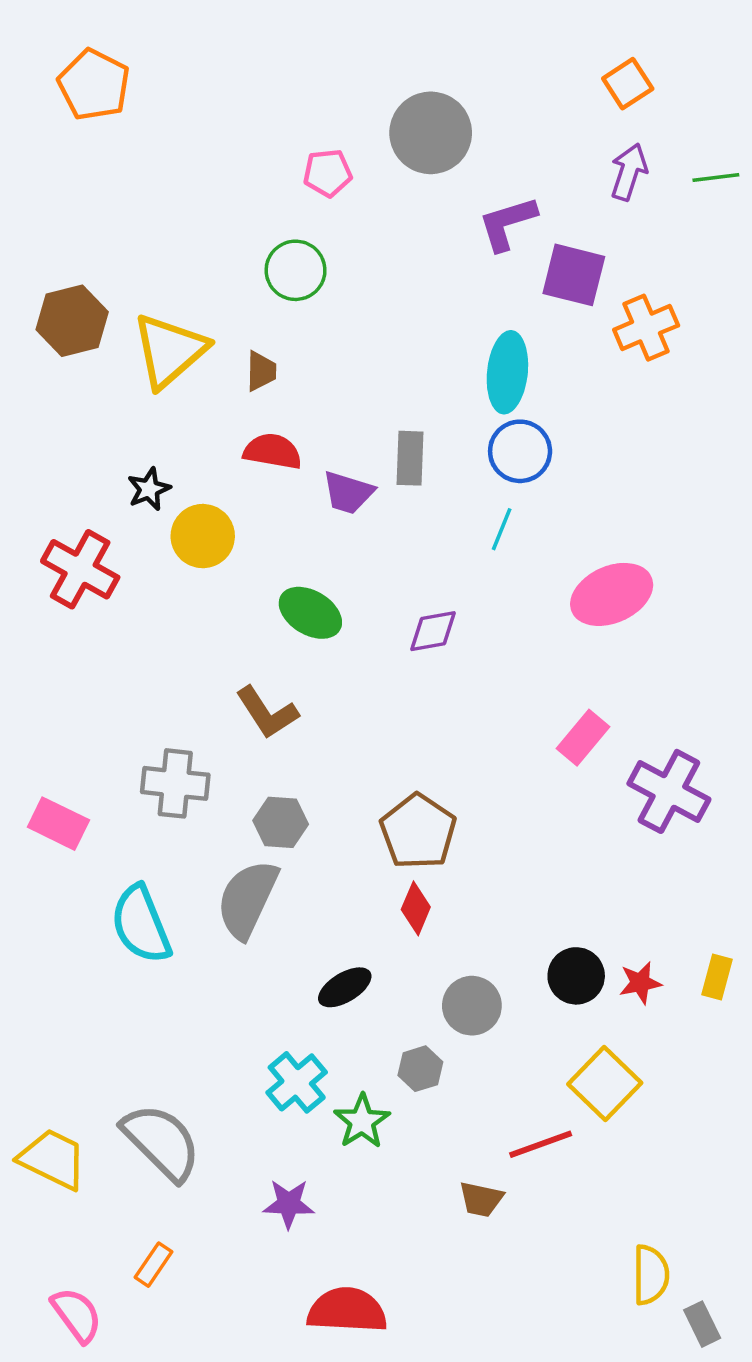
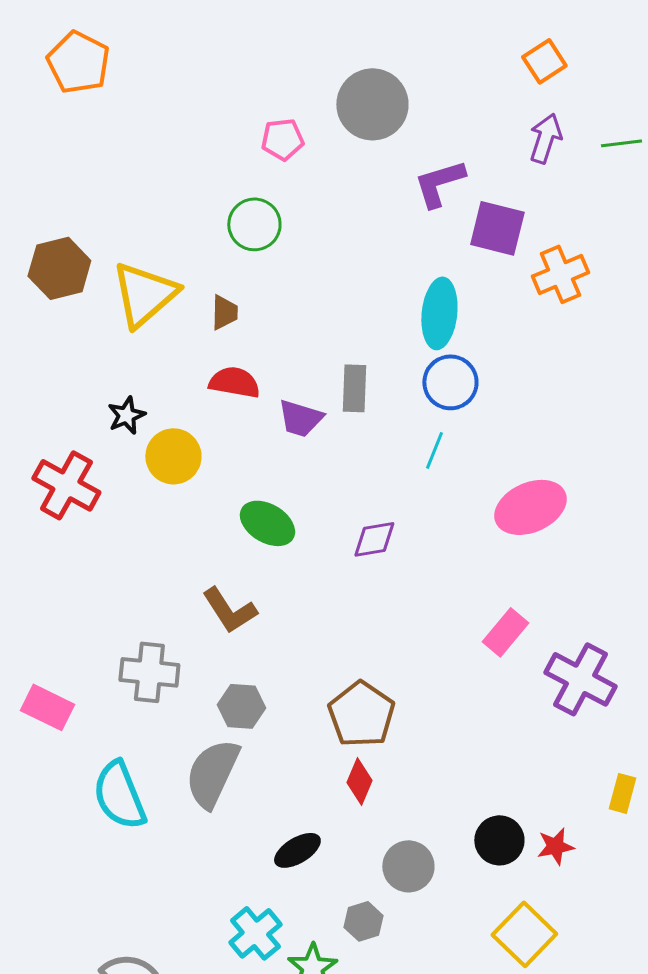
yellow rectangle: (717, 977) -> (622, 793), moved

